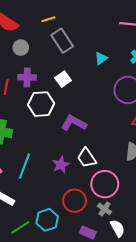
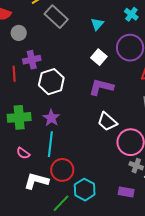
white square: (63, 79) -> (99, 57), moved
purple L-shape: (74, 123) -> (101, 87), moved
purple star: (61, 165) -> (51, 118), moved
red circle: (75, 201) -> (62, 170), moved

